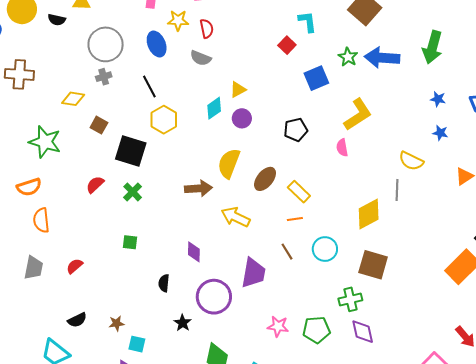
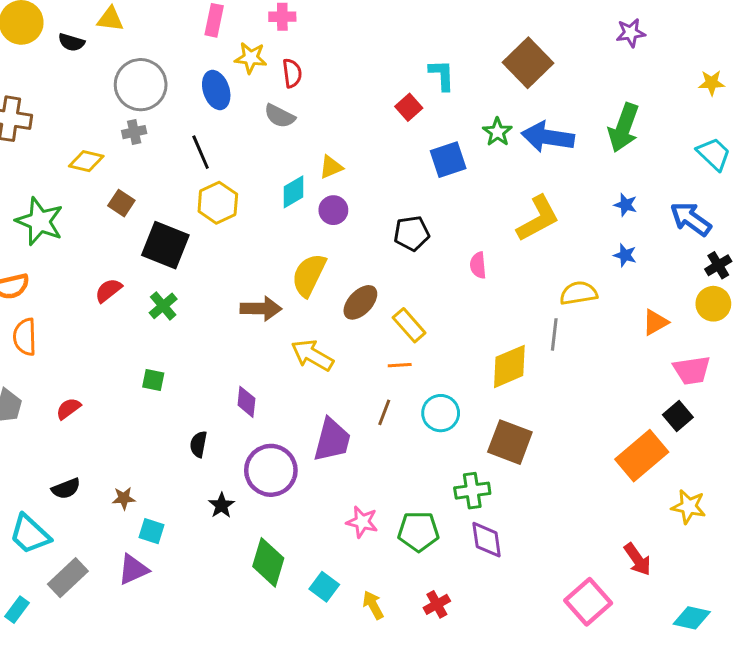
yellow L-shape: (358, 114) -> (538, 219), moved
yellow semicircle: (411, 161) -> (579, 293), turned 140
brown line: (287, 252) -> (384, 412), turned 48

